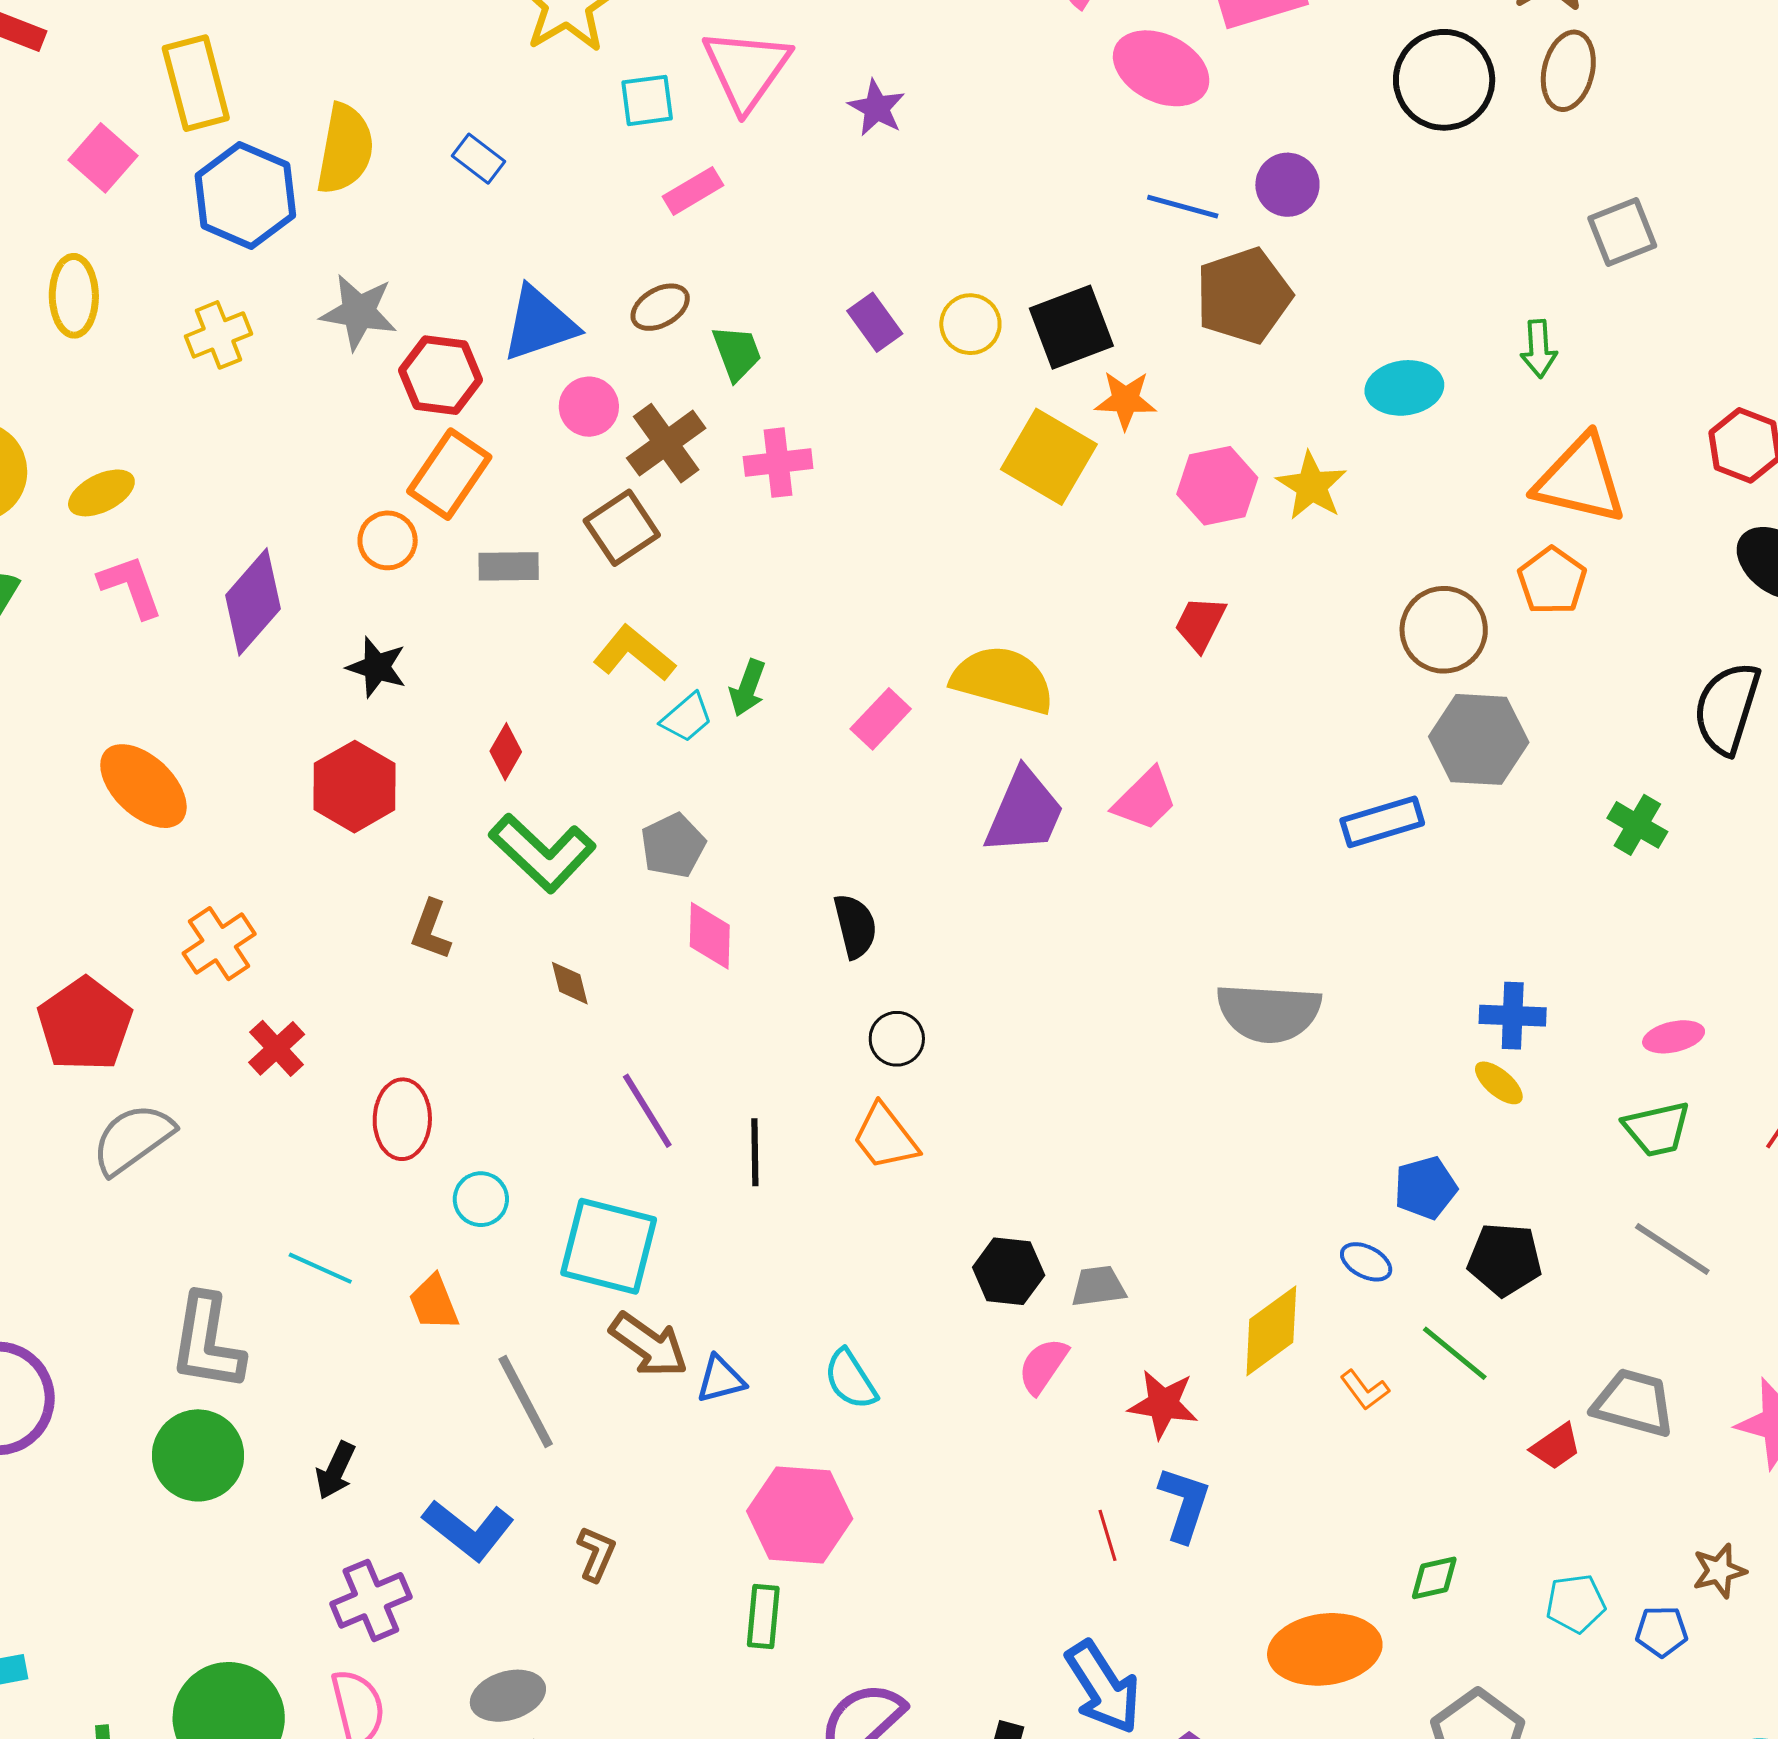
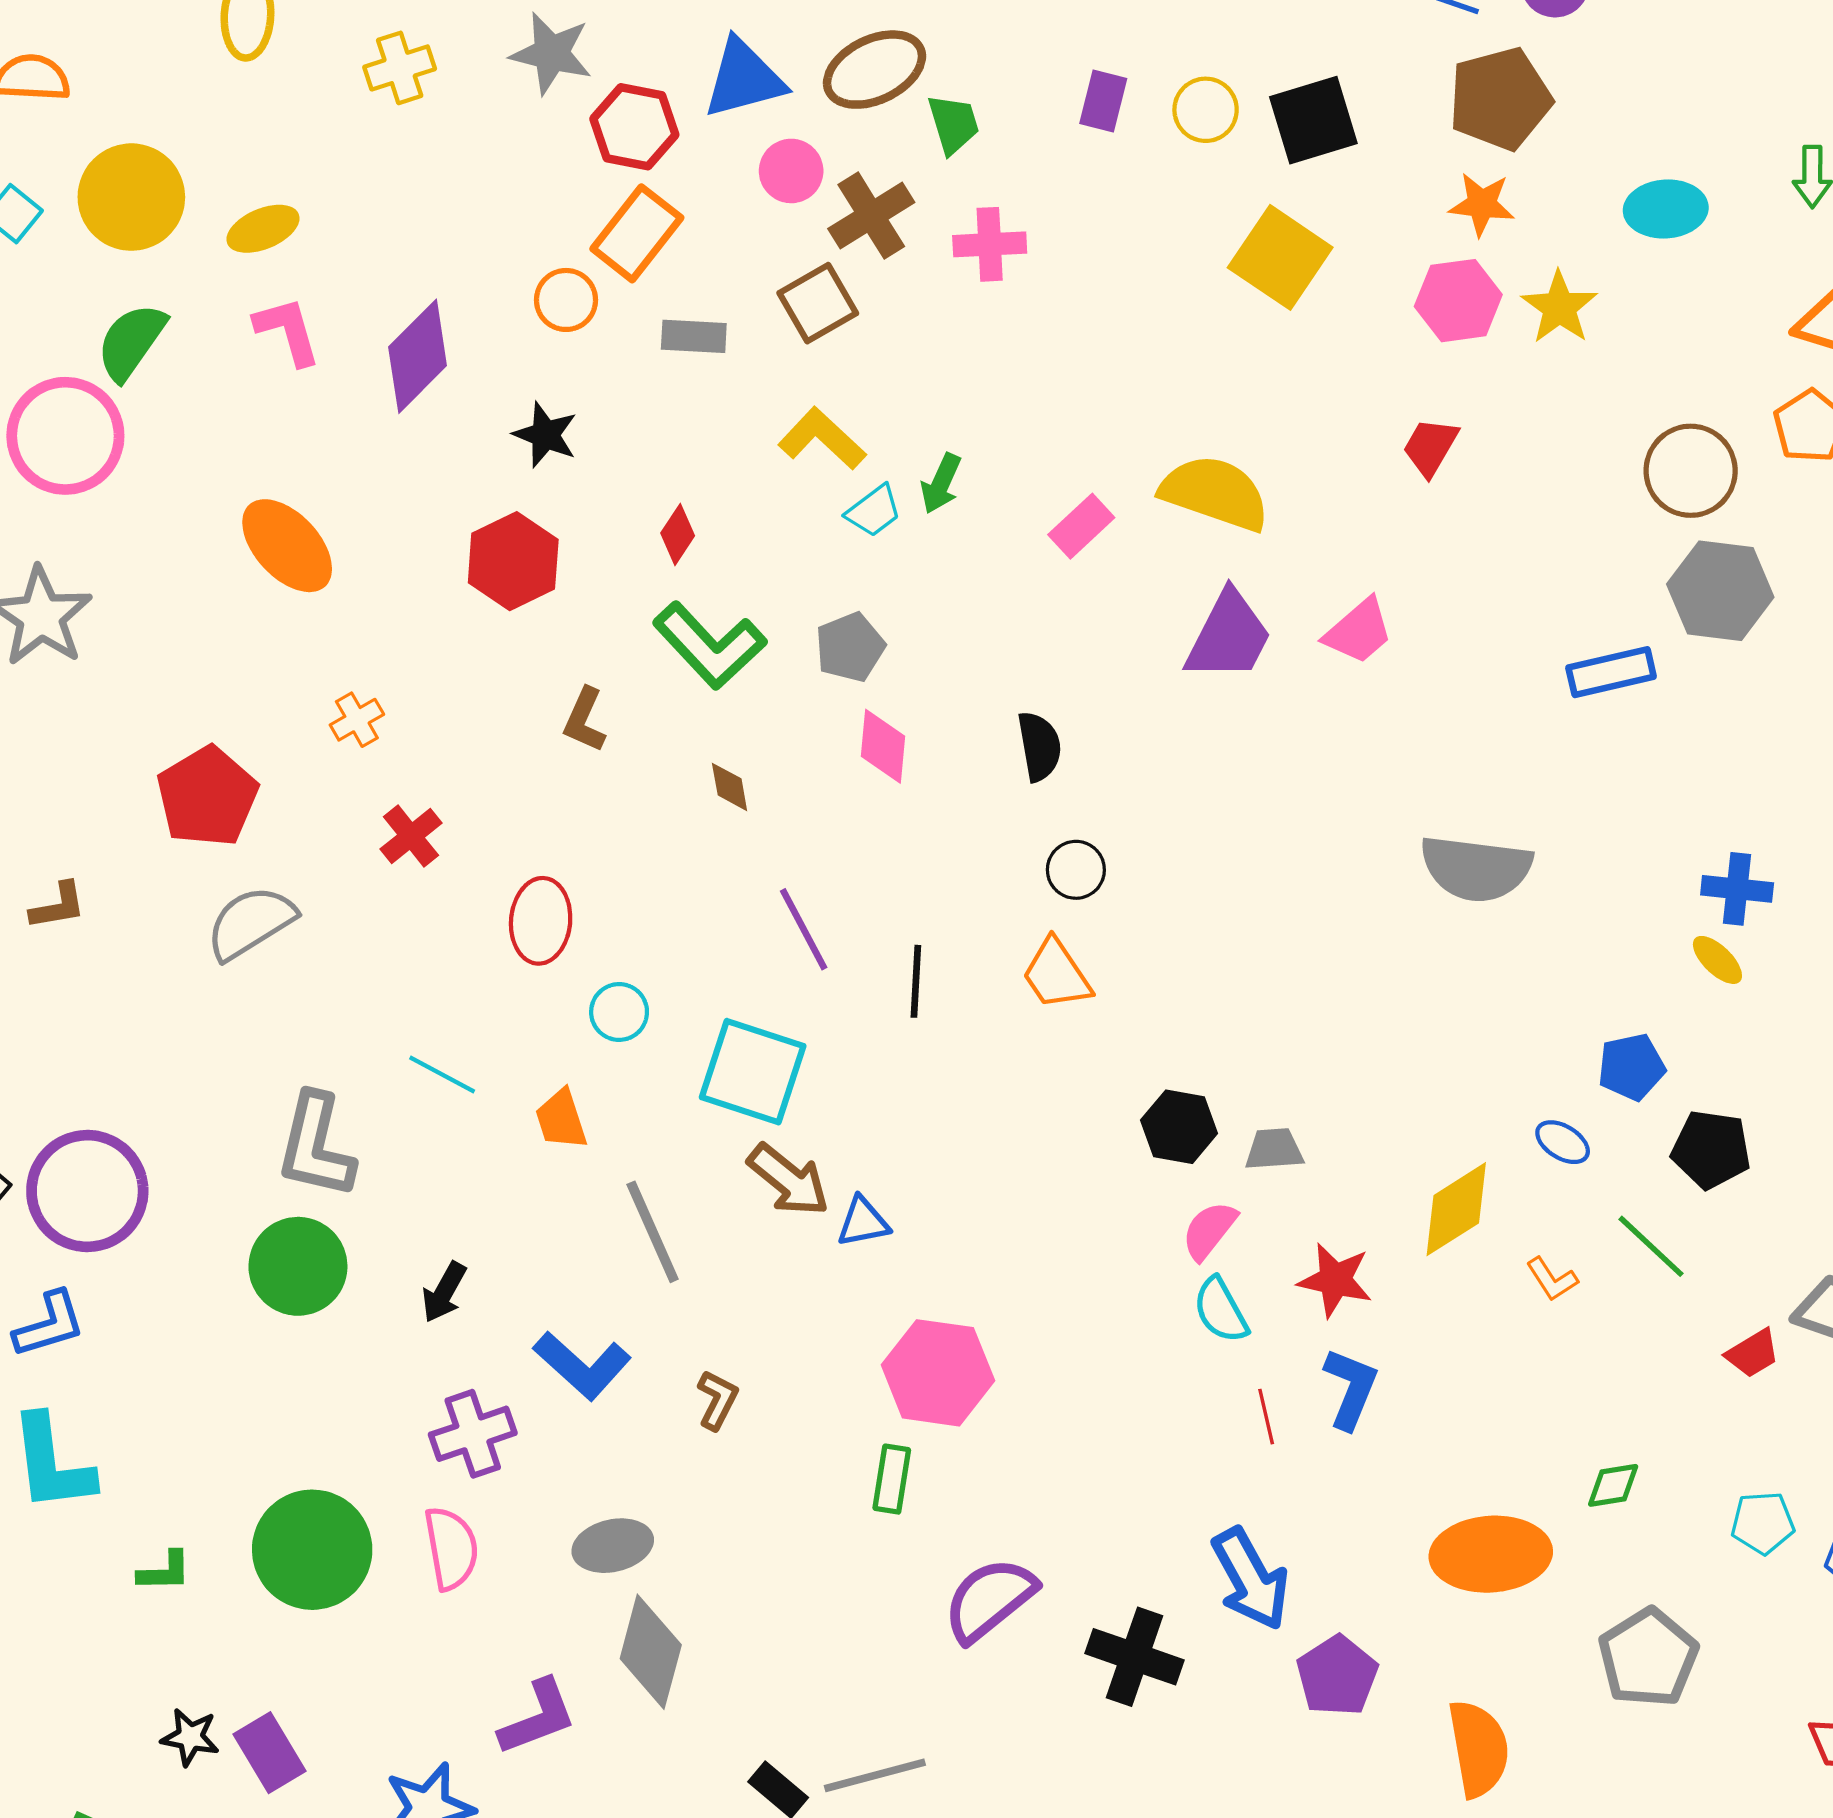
brown ellipse: (660, 307) -> (874, 70), size x1.6
purple rectangle: (875, 322) -> (1103, 101), turned 46
orange star: (1125, 400) -> (1482, 204), moved
orange cross: (219, 944) -> (357, 720), size x0.7
cyan semicircle: (851, 1379) -> (1221, 1310), moved

